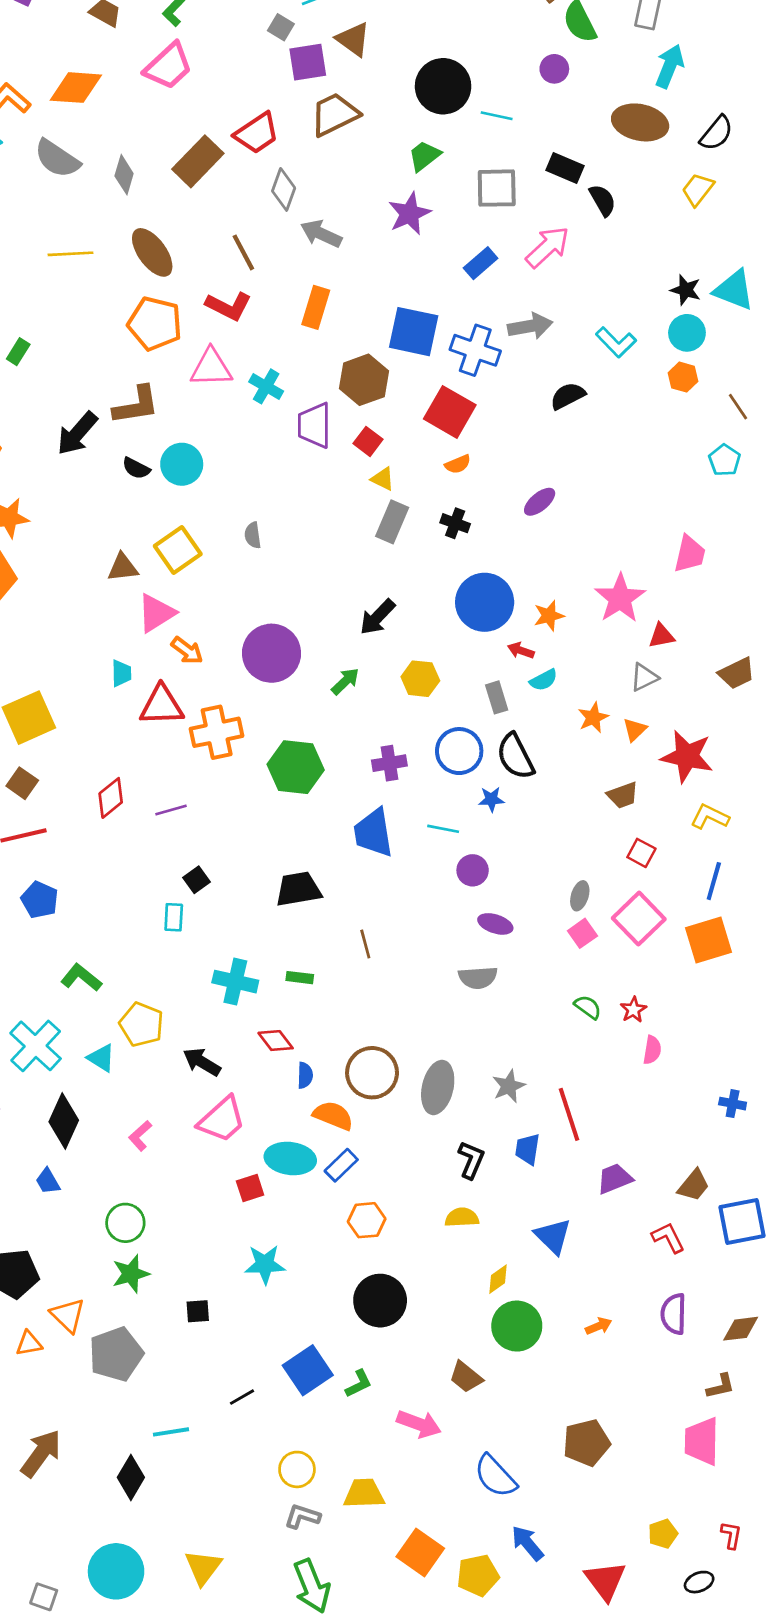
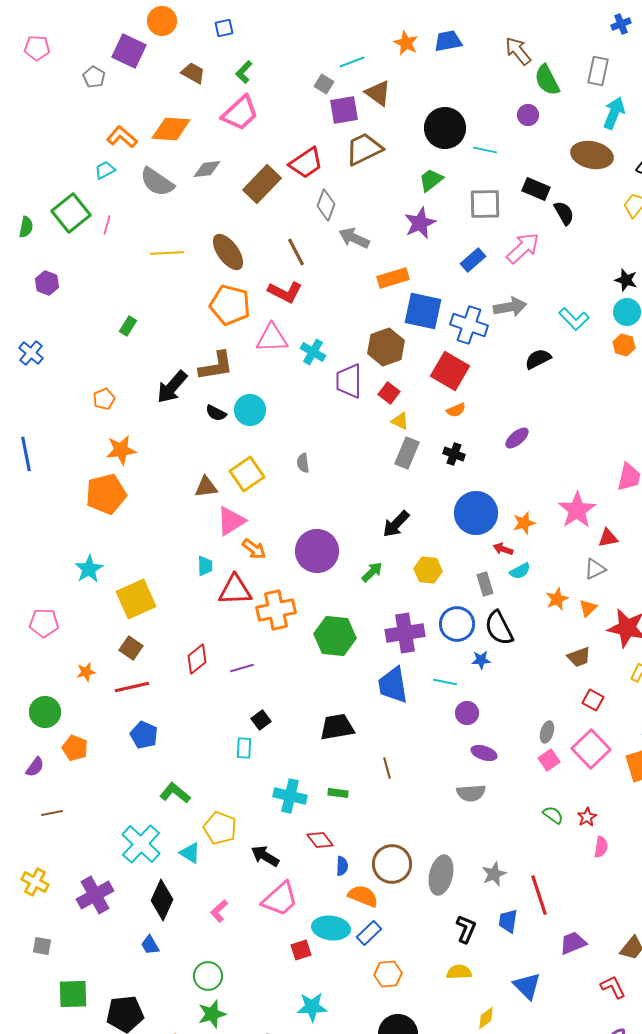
gray diamond: (124, 175) -> (207, 169), moved, turned 68
orange rectangle: (316, 307) -> (393, 278), moved, turned 56
purple cross: (389, 763) -> (405, 633), size x1.5

